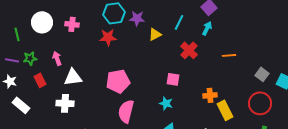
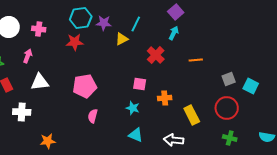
cyan line: (179, 22) -> (136, 24), moved
pink arrow: (57, 58) -> (28, 56), moved, turned 40
gray square: (262, 74) -> (229, 79), turned 32
orange cross: (210, 95) -> (165, 98), moved
white cross: (65, 103) -> (22, 112), moved
pink semicircle: (126, 111) -> (93, 116), size x0.6

